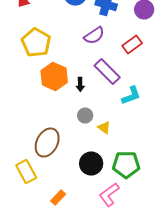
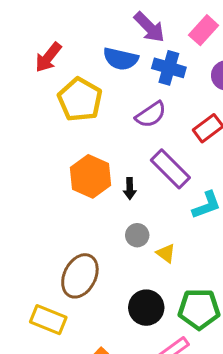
yellow pentagon: (36, 42) -> (80, 100), moved
yellow rectangle: (26, 172) -> (48, 320), turned -40

